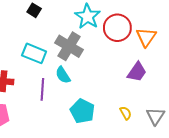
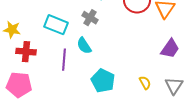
gray cross: (69, 46) -> (90, 18), size x0.6
purple trapezoid: (137, 72) -> (170, 49), moved

